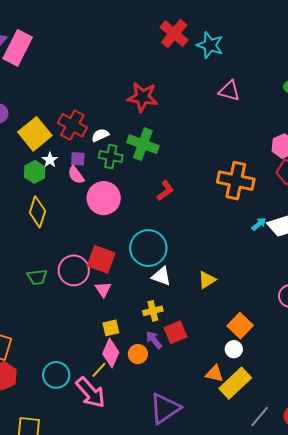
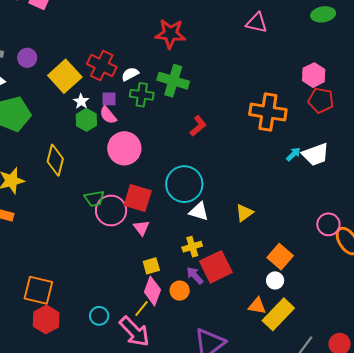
green hexagon: (35, 172) -> (86, 120), moved
pink circle: (104, 198) -> (124, 148), moved
yellow diamond: (37, 212) -> (55, 160), moved
green trapezoid: (37, 277) -> (94, 198), moved
red square: (175, 332) -> (216, 267), size x1.4
cyan circle: (56, 375) -> (99, 316), size x0.7

